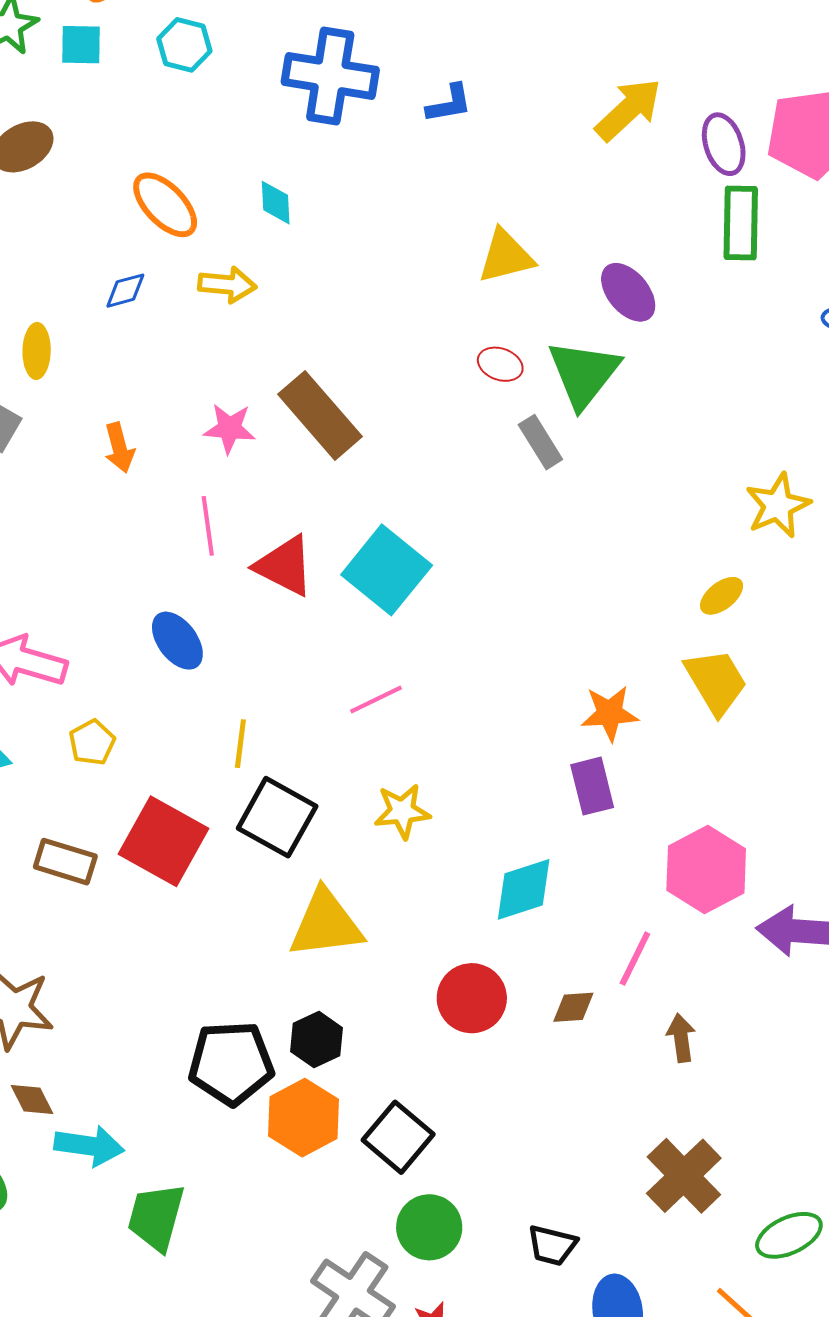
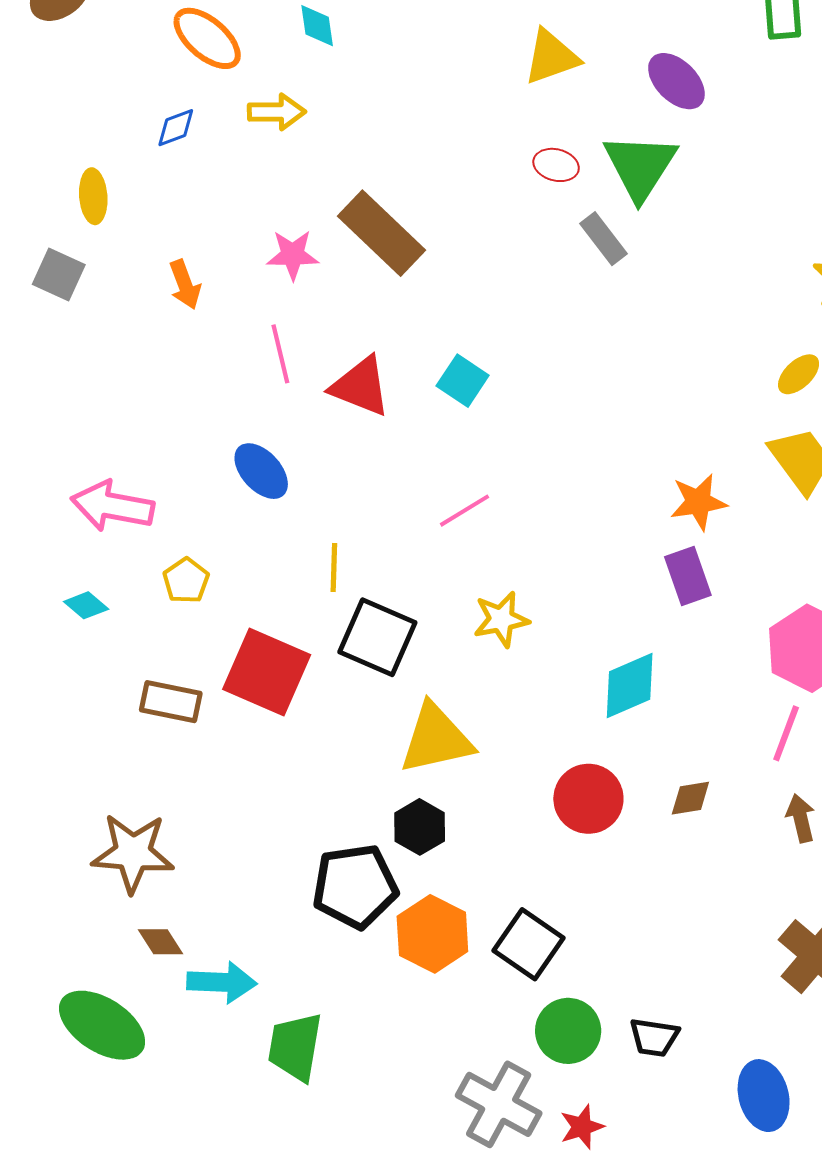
cyan square: (387, 570) -> (463, 381), size x0.6
pink line: (635, 959) -> (786, 733), moved
black hexagon: (316, 1040) -> (420, 827), moved
black trapezoid: (552, 1245) -> (654, 1037), moved

